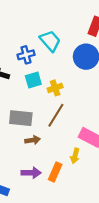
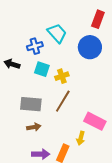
cyan square: (33, 80) -> (42, 69), turned 35
brown arrow: (33, 140) -> (34, 127), moved

